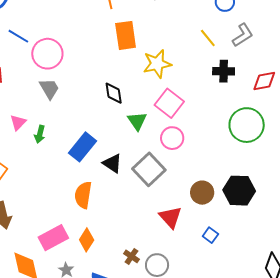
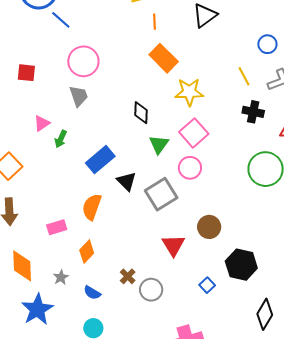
orange rectangle: (126, 35) -> (164, 58), turned -48
blue line: (18, 36) -> (61, 20), moved
black hexagon: (239, 191) -> (241, 265), moved
blue square: (210, 235) -> (207, 285), moved
pink rectangle: (53, 238) -> (57, 227), moved, size x0.7

